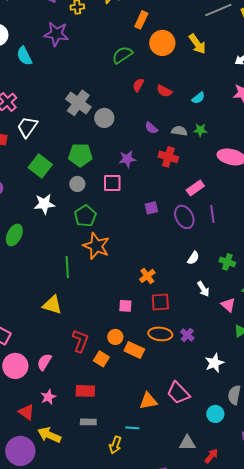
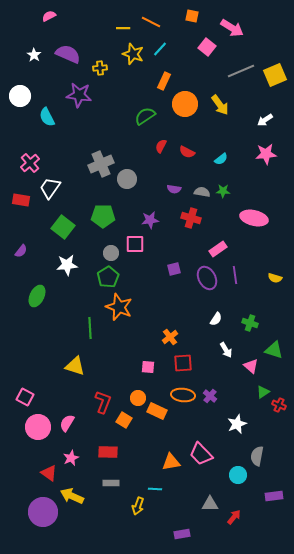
gray cross: (78, 103) -> (101, 164), turned 30
purple semicircle: (151, 128) -> (174, 189), turned -32
gray circle: (77, 184) -> (111, 253), moved

